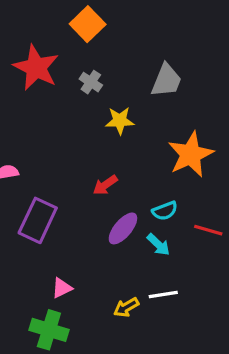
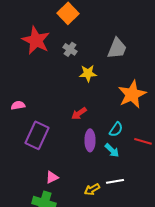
cyan semicircle: (165, 211) -> (116, 129), turned -35
purple ellipse: (123, 228) -> (90, 140), turned -40

